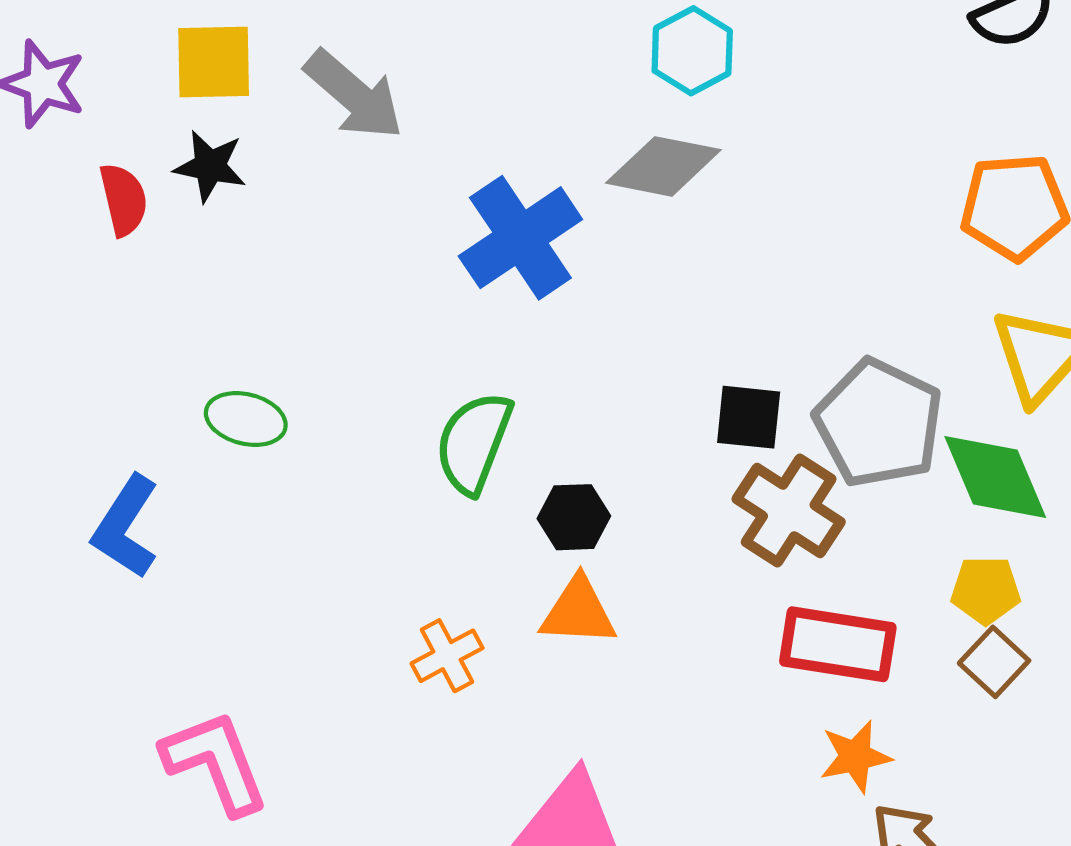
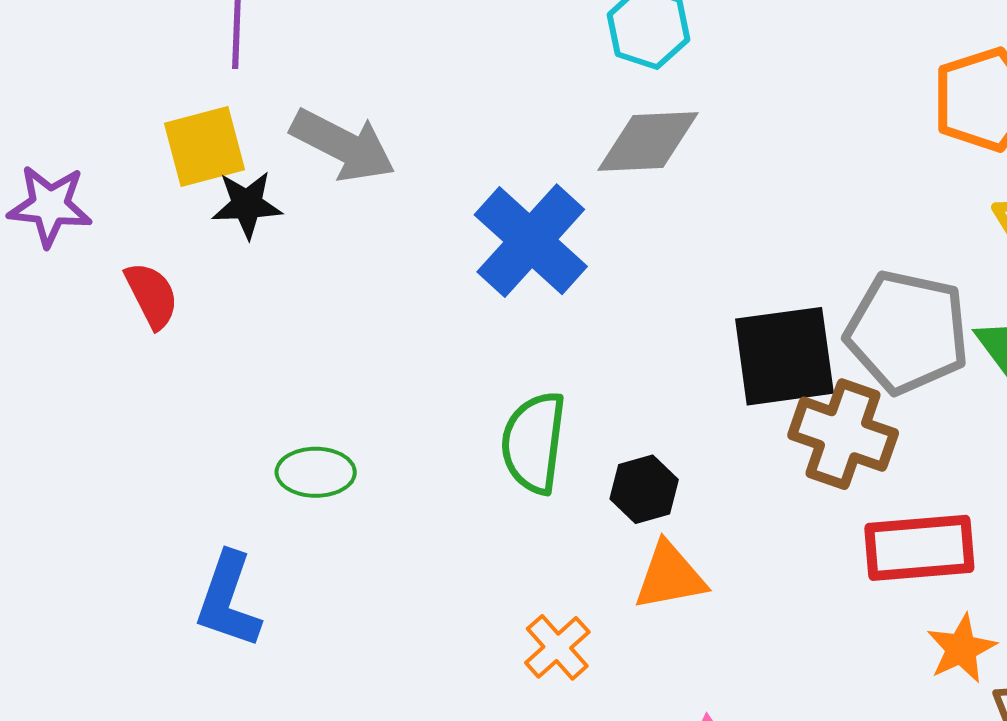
black star: (210, 166) -> (247, 205), moved
black square: (749, 417) -> (784, 356), size x1.6

